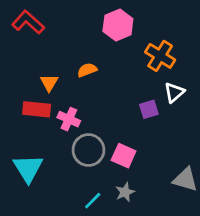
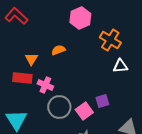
white triangle: (174, 92) -> (120, 66), turned 35
purple square: (149, 109) -> (102, 101), moved
pink square: (124, 156) -> (84, 111), turned 30

